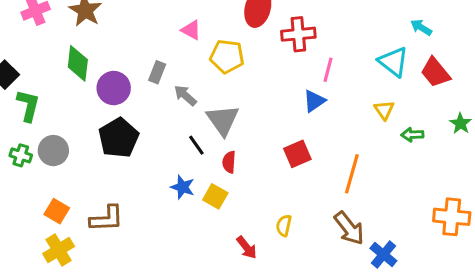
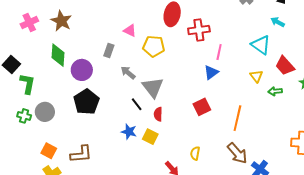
gray rectangle: (157, 72) -> (109, 51), moved
red trapezoid: (435, 72) -> (285, 66), moved

